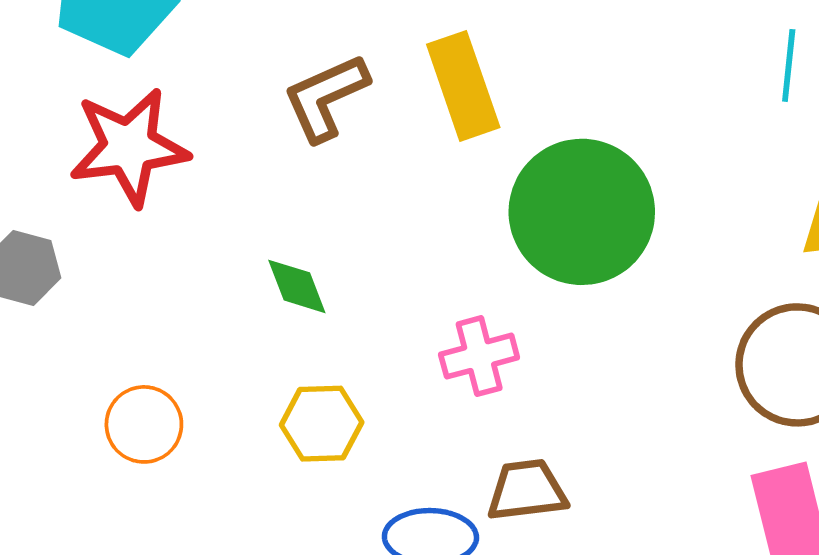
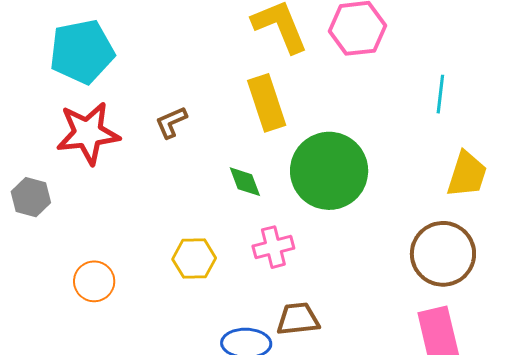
brown L-shape: (326, 97) -> (171, 122), moved, size x0.7
green diamond: (297, 286) -> (245, 182), moved
yellow hexagon: (322, 424) -> (194, 259), moved

